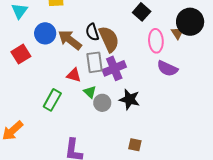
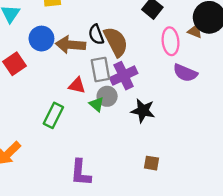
brown triangle: (177, 33) -> (195, 31), turned -32
brown arrow: (70, 40) -> (70, 45), turned -30
gray circle: (102, 103) -> (107, 96), moved

